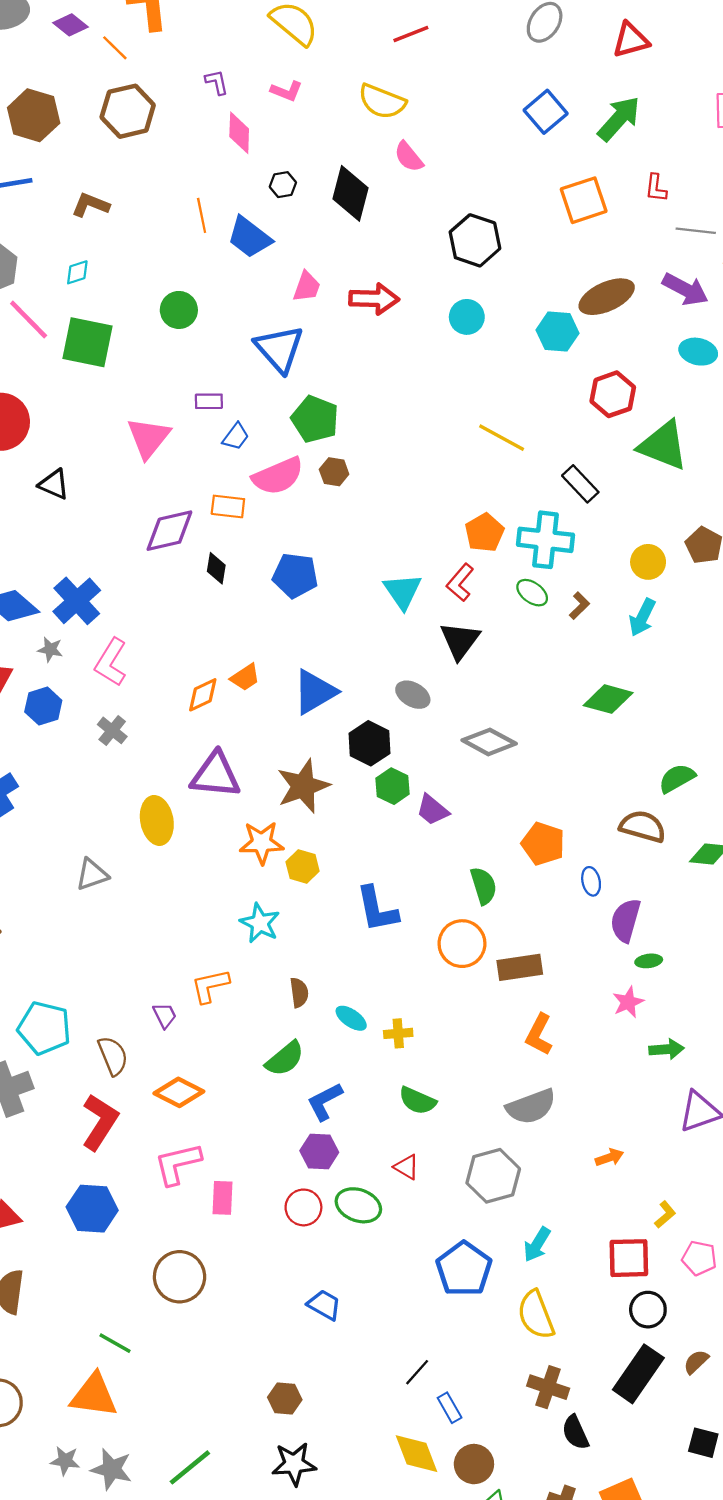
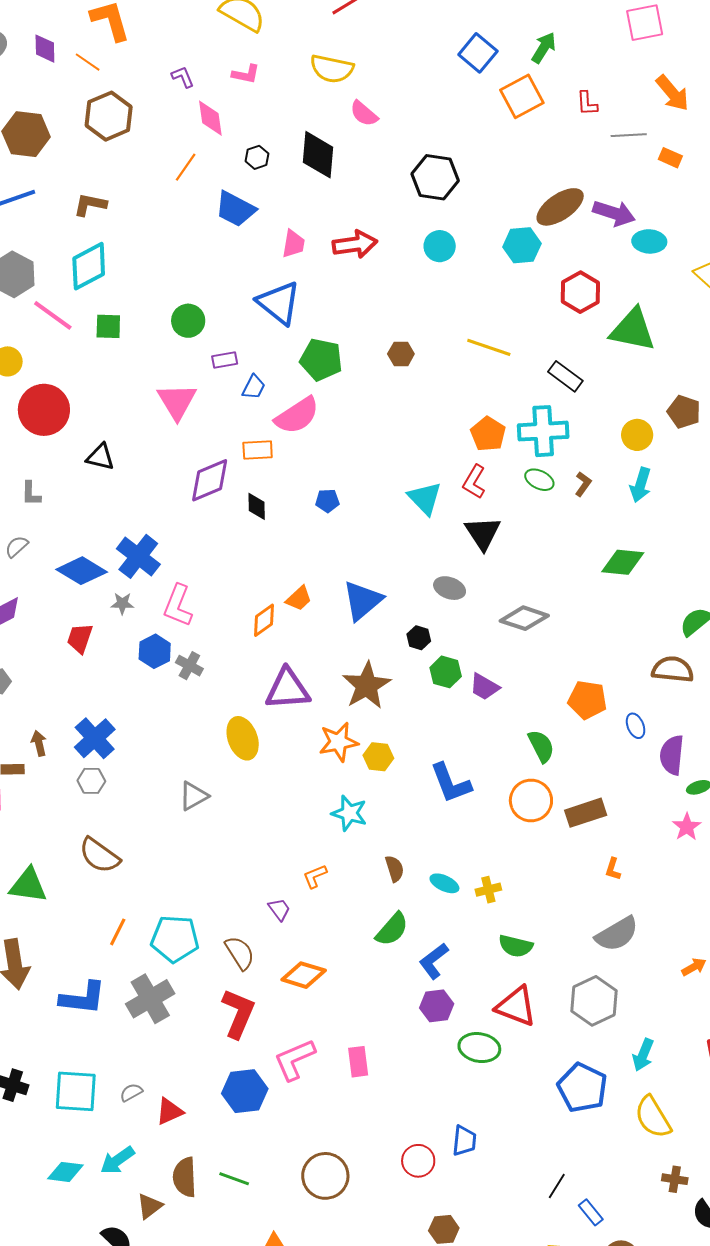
purple diamond: (71, 25) -> (45, 49), turned 60
green arrow: (619, 119) -> (544, 48), size x0.7
orange square: (584, 200) -> (522, 96), moved
orange line: (202, 215) -> (186, 167), moved, turned 56
cyan diamond: (77, 272) -> (89, 266), size x2.0
purple arrow: (685, 289) -> (614, 213), moved
green circle: (179, 310) -> (188, 321), moved
green square: (87, 342) -> (108, 326), size x0.6
brown hexagon: (334, 472) -> (401, 354), moved
blue pentagon: (295, 575) -> (327, 501), size x0.6
blue hexagon: (43, 706) -> (155, 651), moved
black hexagon: (370, 743) -> (419, 638), size x0.6
orange L-shape: (210, 986) -> (315, 876), size x0.7
orange L-shape: (539, 1034) -> (613, 869), size x0.6
pink L-shape: (178, 1164) -> (295, 1060), moved
red triangle: (407, 1167) -> (516, 1006), size x1.8
red circle: (303, 1207) -> (418, 1161), moved
brown circle: (180, 1277) -> (325, 1176), moved
blue trapezoid: (324, 1305) -> (464, 1141), turned 76
green line: (115, 1343) -> (234, 1179), moved
brown cross: (548, 1387) -> (675, 1179), size x0.7

